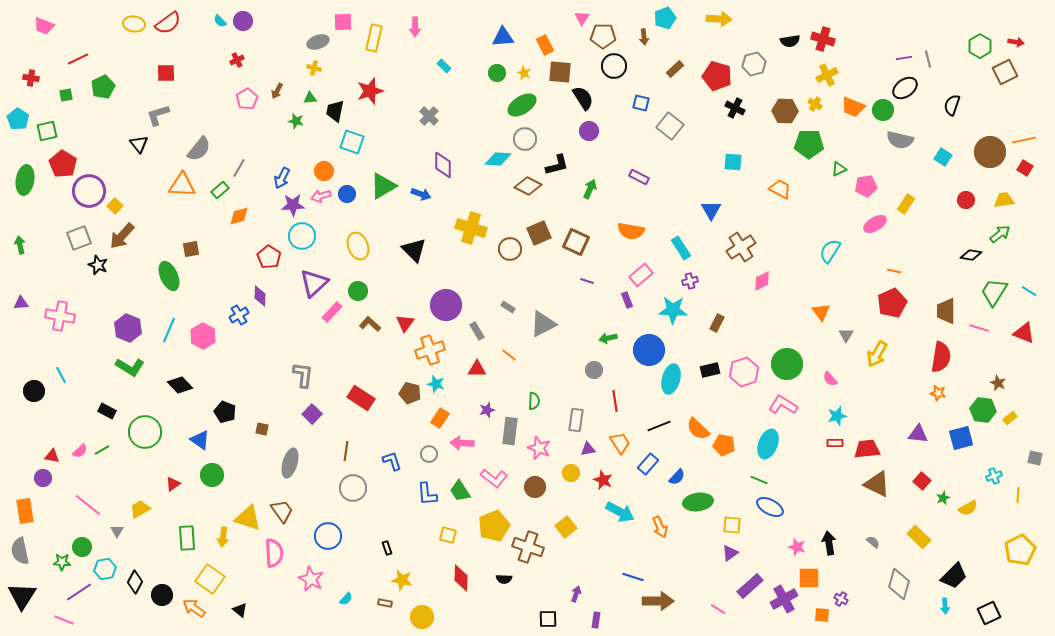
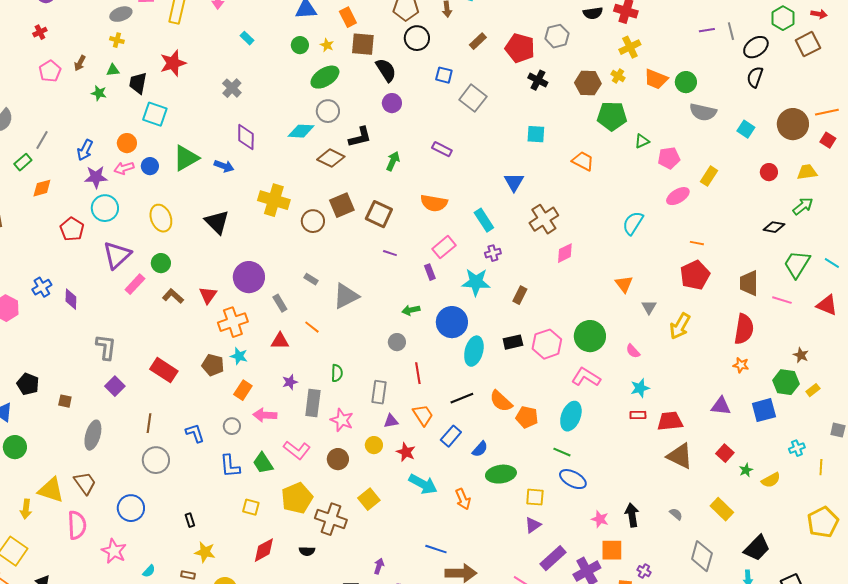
black ellipse: (905, 88) -> (756, 47), moved
purple diamond: (260, 296) -> (71, 299), moved
red diamond: (461, 578) -> (264, 550), turned 60

